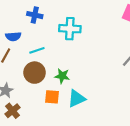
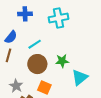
blue semicircle: (13, 36) -> (11, 37), turned -32
orange square: (52, 97) -> (44, 87), moved, turned 32

